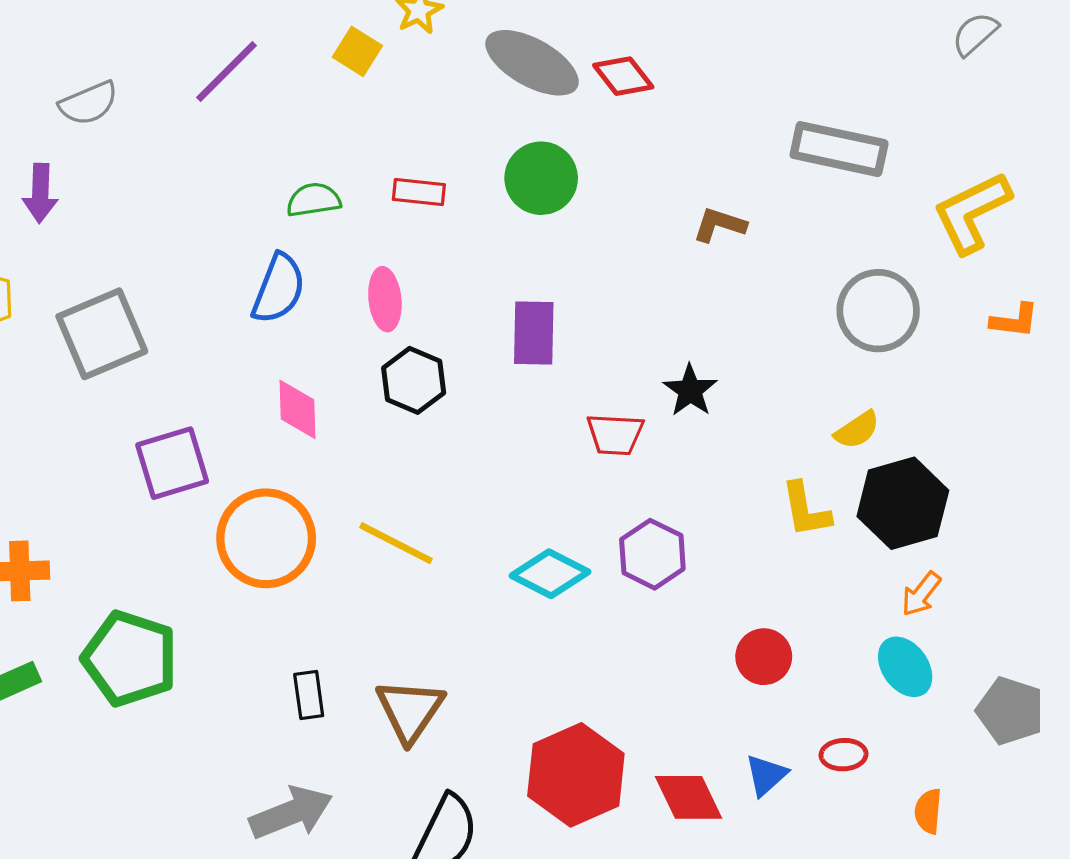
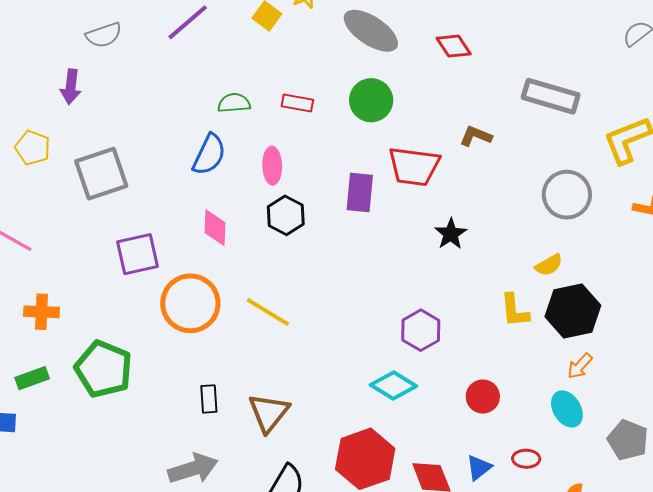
red diamond: (623, 76) -> (454, 46), moved
red trapezoid: (615, 434) -> (414, 166), moved, size x1.5
cyan diamond: (550, 574) -> (393, 385), moved

